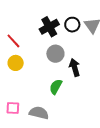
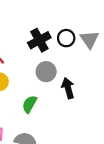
green semicircle: (56, 87) -> (29, 104), moved

